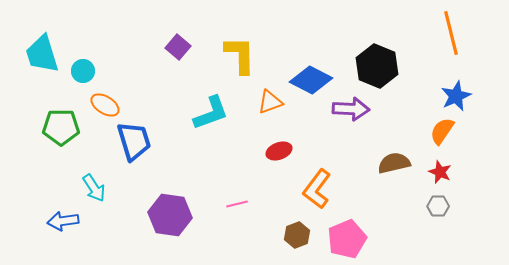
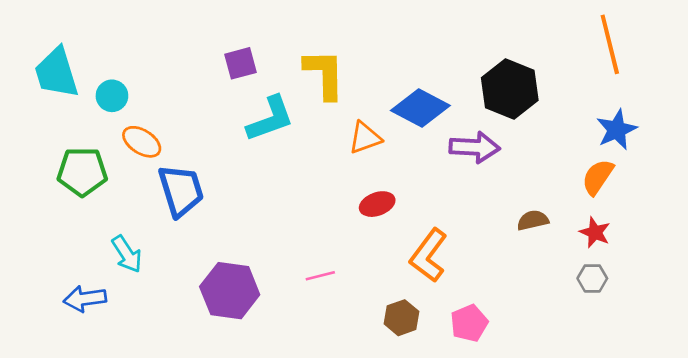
purple square: (178, 47) -> (241, 63), turned 35
cyan L-shape: (211, 113) -> (270, 119), moved
brown semicircle: (394, 163) -> (533, 220), size x0.7
pink pentagon: (347, 239) -> (469, 323), size x0.7

